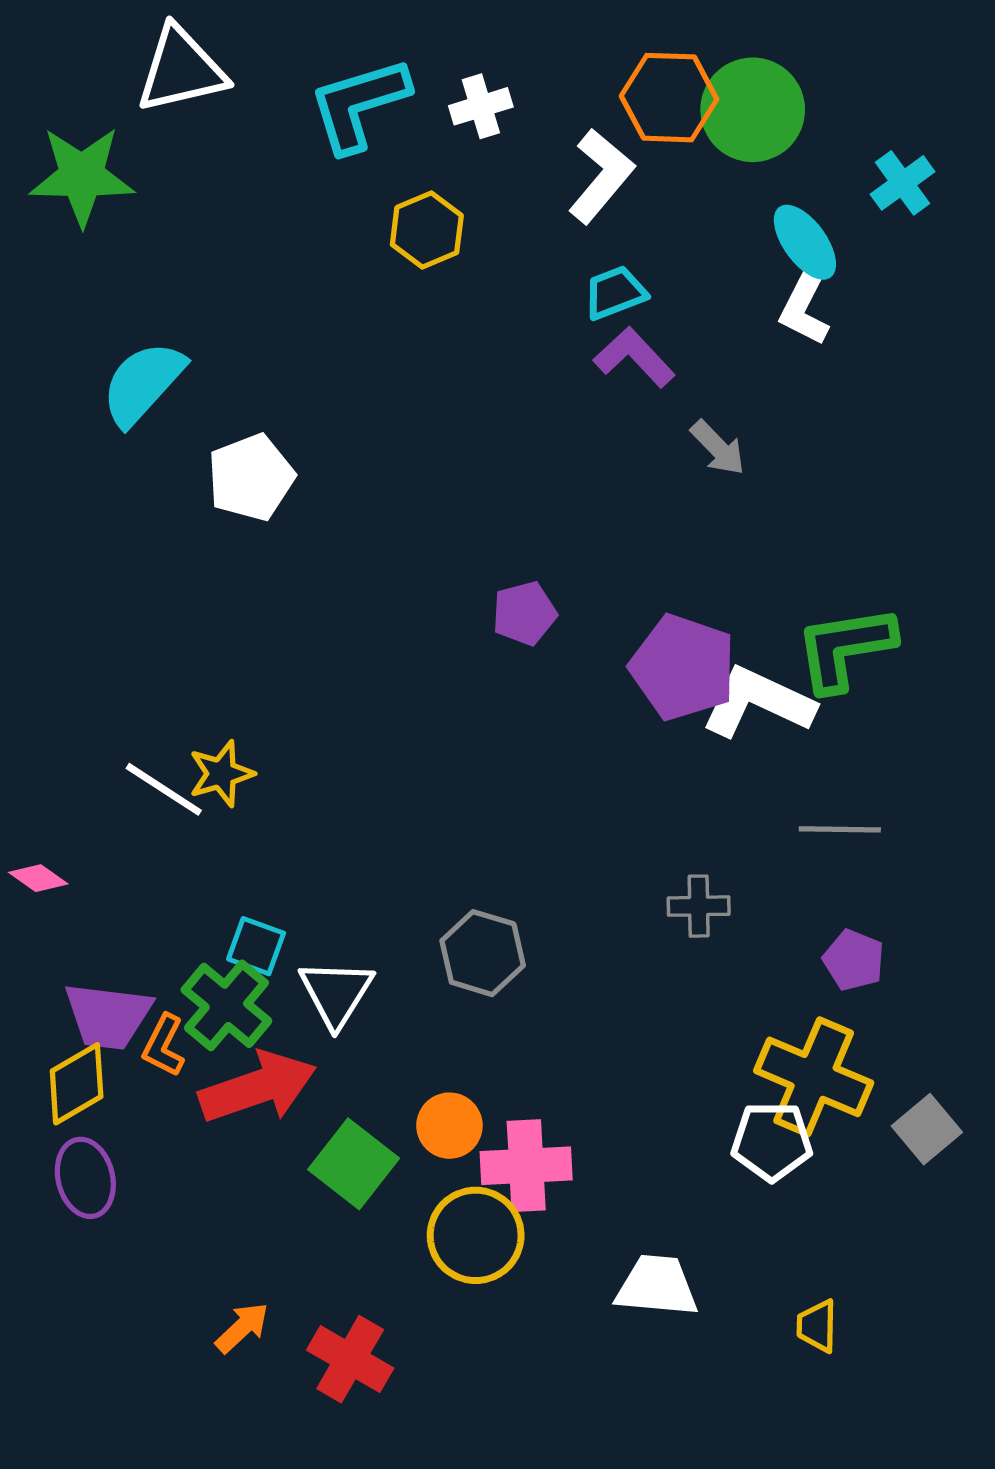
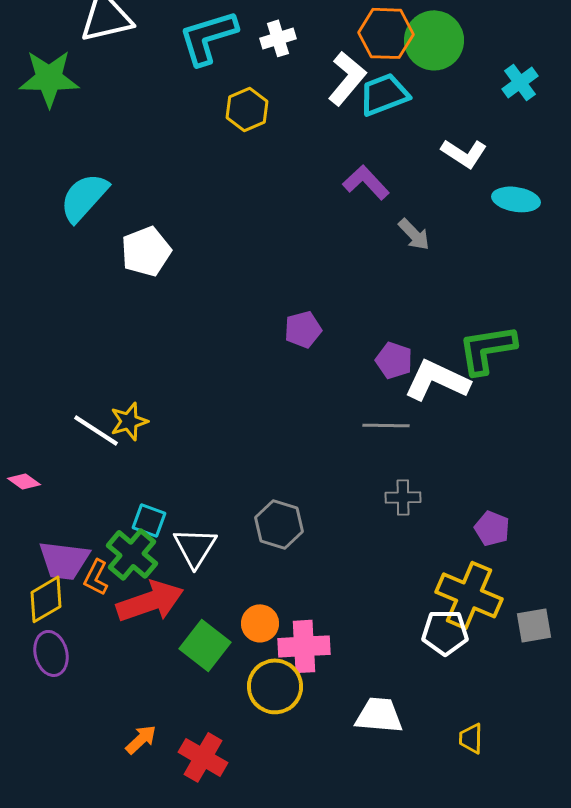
cyan ellipse: (805, 242) -> (516, 199), moved, turned -45
cyan trapezoid: (615, 293) -> (384, 94), moved, size x1.4
white L-shape: (805, 307) -> (464, 153), turned -84
purple pentagon: (683, 667) -> (394, 360), size x0.6
gray line: (840, 829) -> (386, 425), moved
gray square: (927, 1129) -> (534, 625), turned 30

